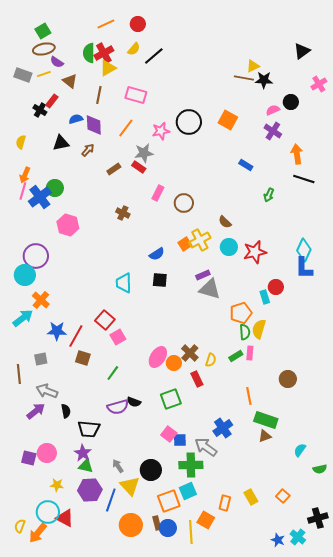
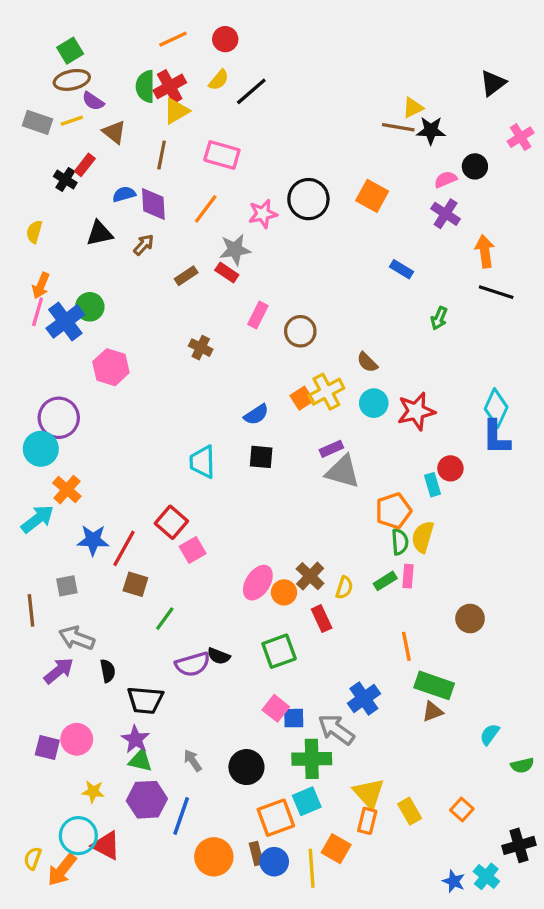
green line: (113, 373) -> (165, 619), moved
yellow triangle: (130, 486) -> (369, 793), moved

